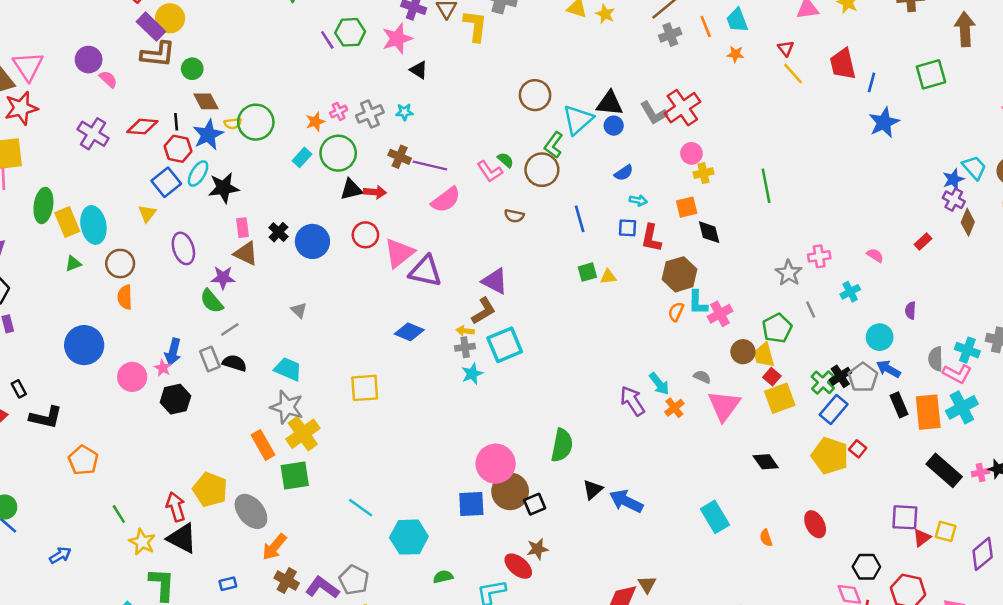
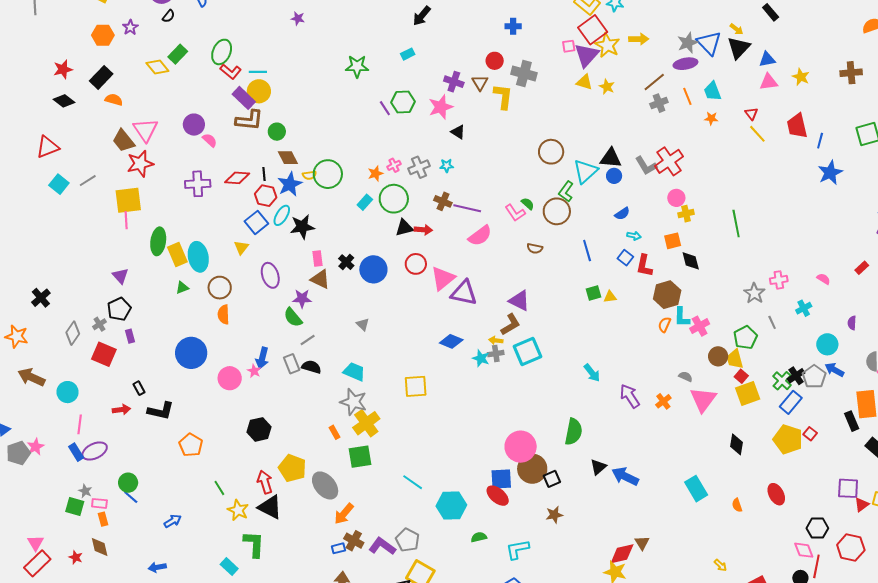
purple cross: (93, 134) -> (198, 184), turned -35
blue square: (627, 228) -> (625, 258), turned 35
cyan star: (472, 374) -> (481, 358), moved, turned -30
cyan arrow: (659, 384) -> (592, 373), moved
black hexagon: (175, 399) -> (259, 429), moved
black rectangle: (899, 405) -> (852, 421), moved
orange rectangle: (263, 445) -> (334, 432), size x0.6
black diamond: (766, 462) -> (737, 444), turned 45
red ellipse: (518, 566) -> (498, 496), moved
blue rectangle: (228, 584) -> (338, 548), moved

